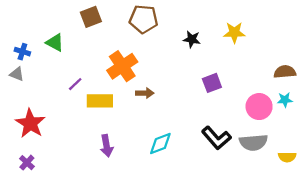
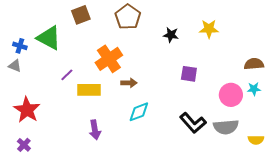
brown pentagon: (144, 19) -> (128, 17), turned 30
green triangle: (55, 43) -> (49, 38), size x1.5
purple square: (212, 83) -> (189, 74), turned 30
cyan diamond: (160, 144) -> (139, 112), moved

